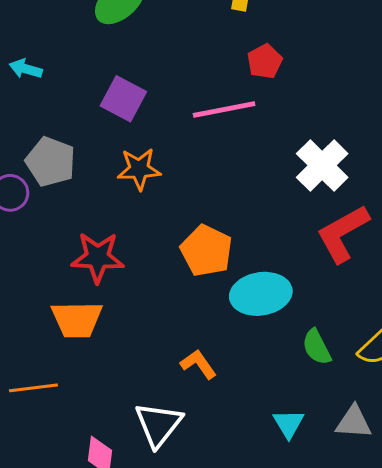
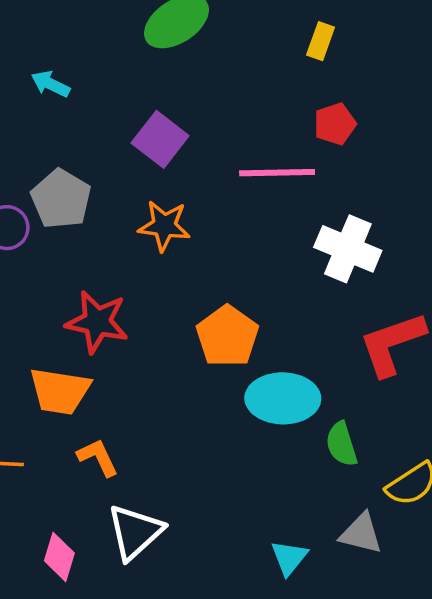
white cross: (322, 165) -> (348, 249), moved, turned -32
green semicircle: (317, 347) -> (341, 444), moved
orange L-shape: (198, 364) -> (98, 457), moved
gray triangle: (354, 422) -> (361, 534), moved

